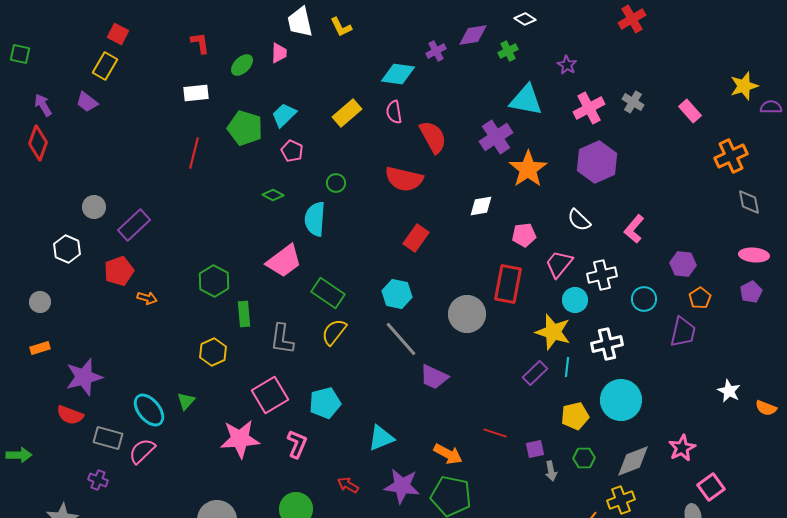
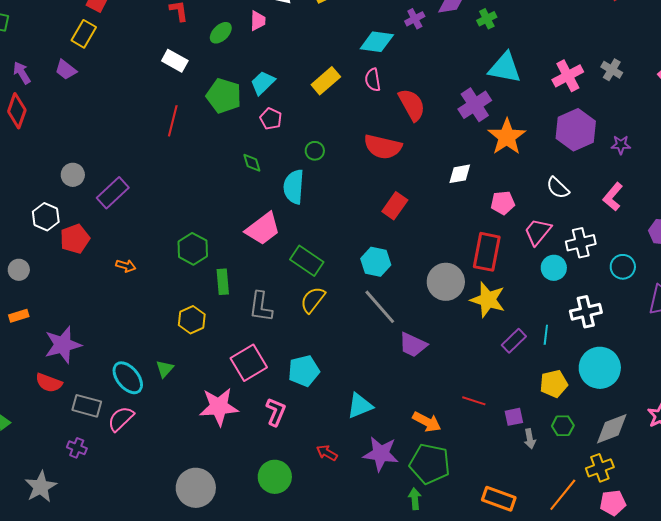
purple star: (567, 65) -> (621, 145), moved, turned -30
white rectangle: (196, 93) -> (175, 61), turned 35
green diamond: (273, 195) -> (252, 163), turned 45
red pentagon: (119, 271) -> (75, 239), moved
yellow star: (553, 332) -> (488, 300), moved

